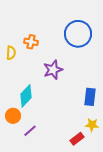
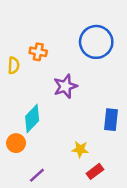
yellow star: (92, 125) -> (80, 149), moved
purple line: (30, 131) -> (37, 175), moved

